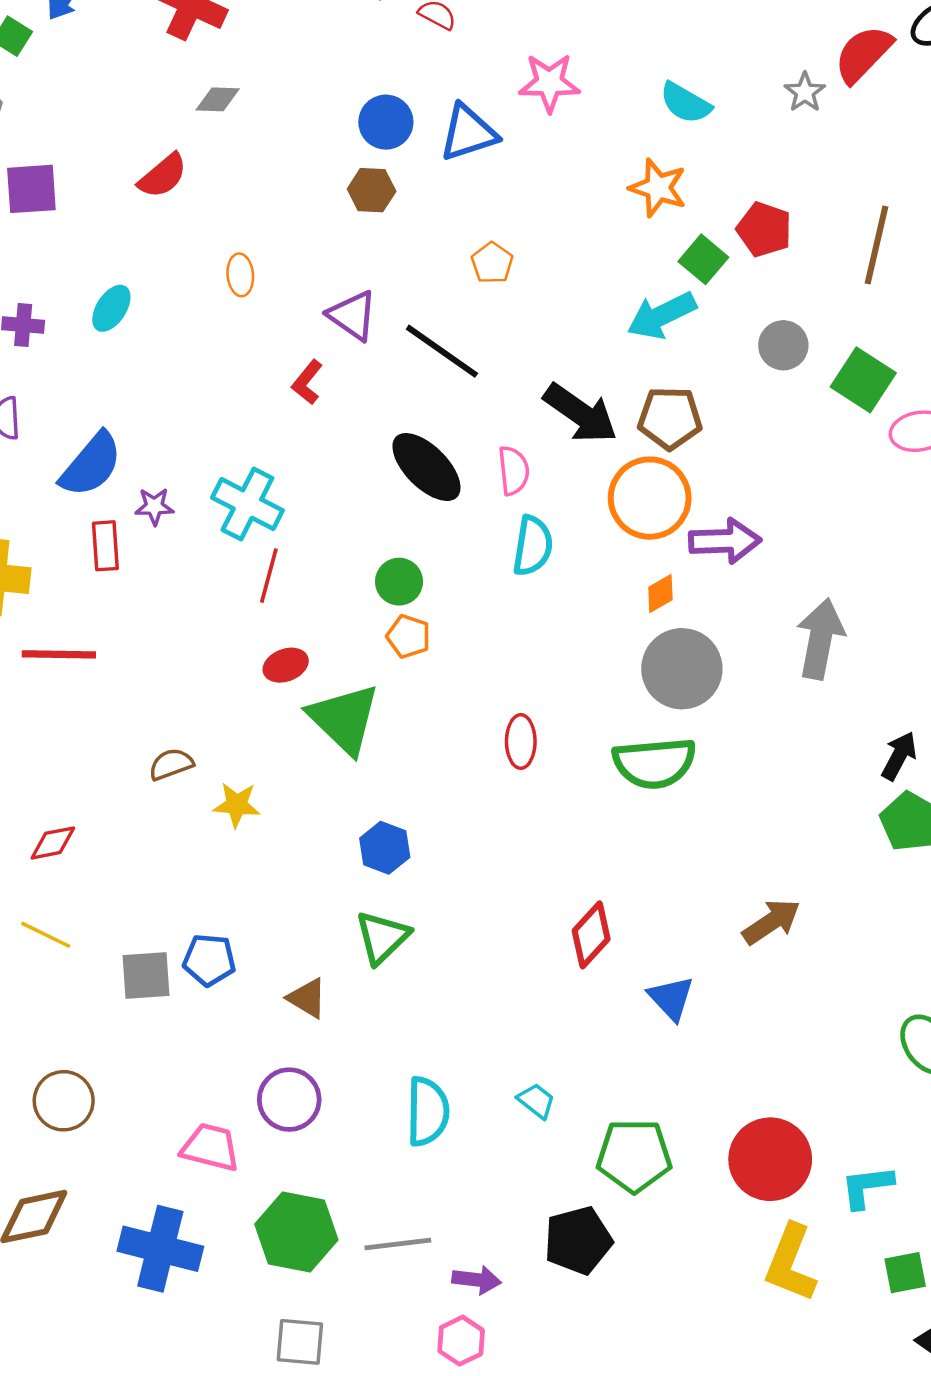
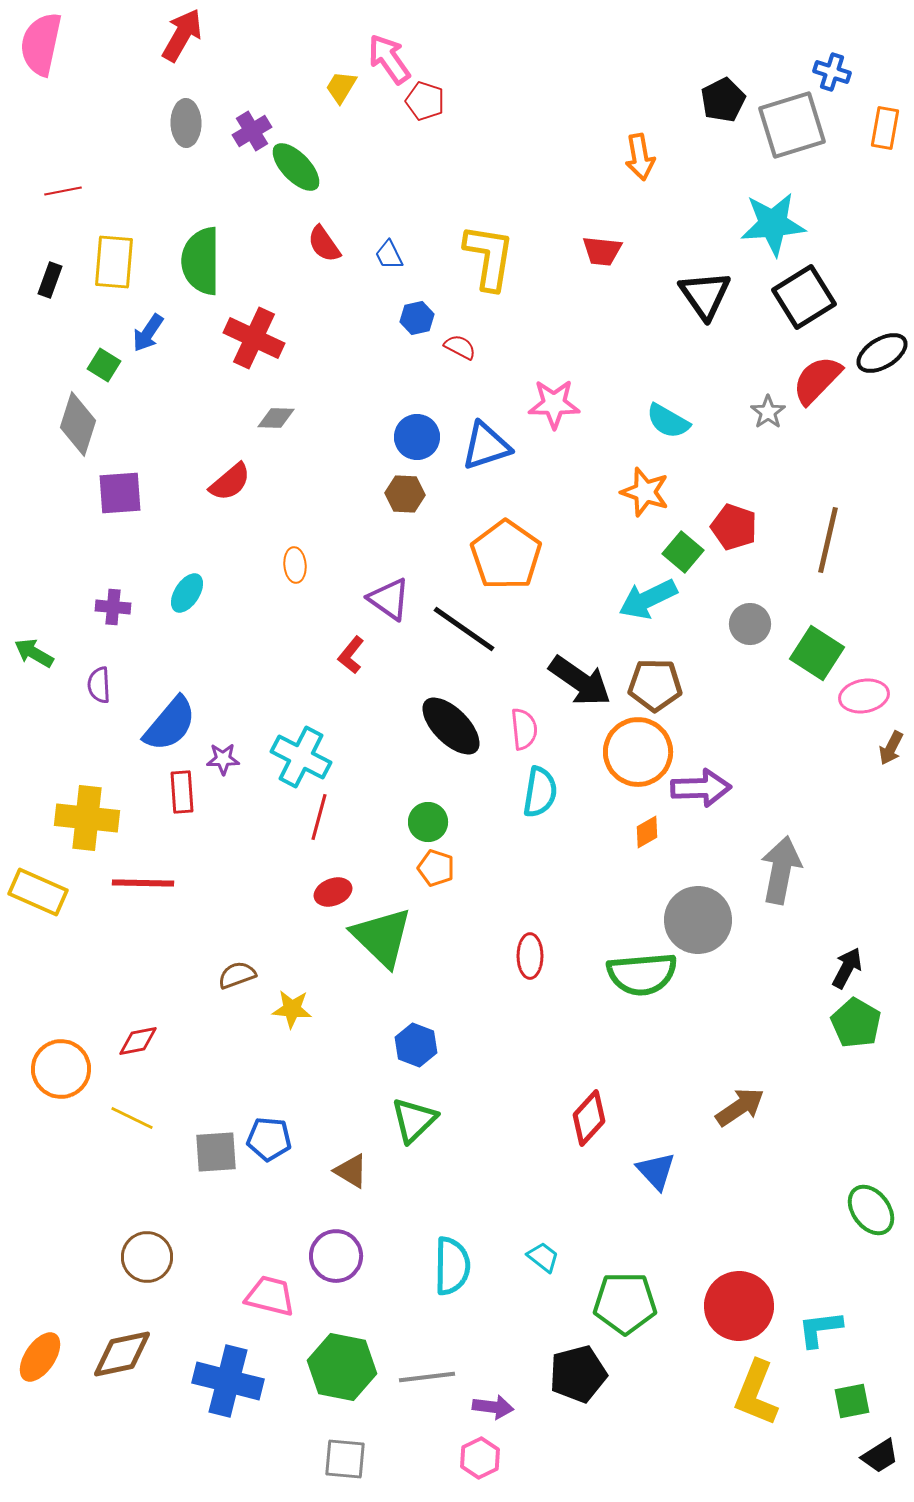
orange pentagon: (492, 263) -> (506, 555), size x2.0
gray circle: (682, 669) -> (698, 920), moved

